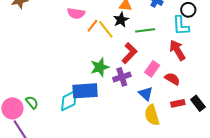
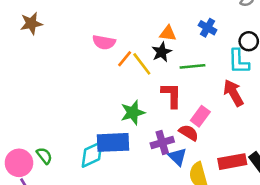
red L-shape: (129, 53) -> (171, 95), turned -45
purple cross: (122, 77) -> (162, 142), moved
red semicircle: (172, 79) -> (189, 133), moved
blue triangle: (146, 94) -> (178, 157), moved
red rectangle: (178, 103) -> (232, 162), size x1.5

